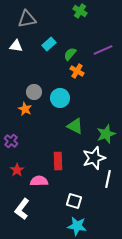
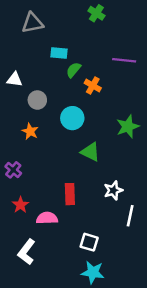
cyan rectangle: (49, 44) -> (59, 53), turned 48
white triangle: (16, 46) -> (14, 80), moved
purple line: (103, 50) -> (124, 60), turned 30
green semicircle: (70, 54) -> (74, 70), moved
gray circle: (34, 92) -> (37, 100), moved
green star: (106, 134) -> (128, 127), moved
white star: (94, 158) -> (113, 190), size x0.7

